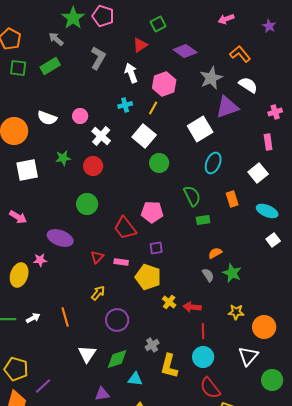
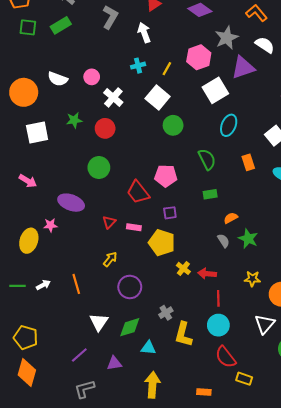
pink hexagon: (164, 84) -> (199, 57), moved
green rectangle: (203, 220) -> (210, 194), moved
purple line: (43, 386) -> (79, 355), moved

